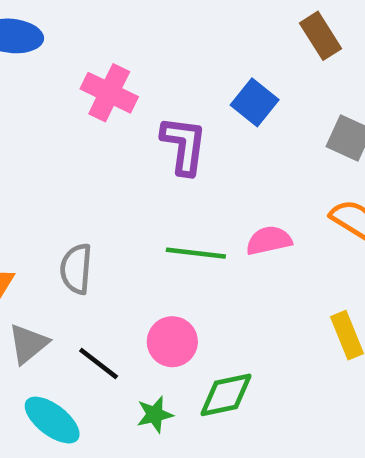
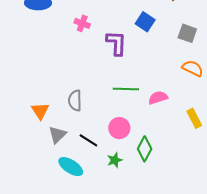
pink cross: (109, 93) -> (82, 23), size x0.7
pink semicircle: (269, 241) -> (158, 98), moved
green diamond: (226, 395) -> (145, 149), turned -45

